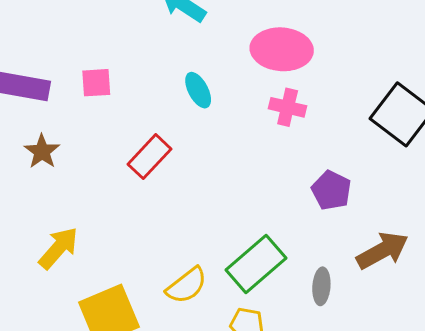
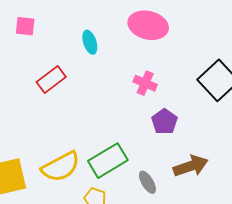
pink cross: (288, 107) -> (145, 83), moved
yellow semicircle: (187, 286) -> (61, 167), size x1.4
gray ellipse: (321, 286) -> (147, 182), turned -45

